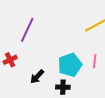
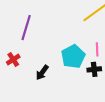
black cross: (63, 87) -> (94, 69), moved

